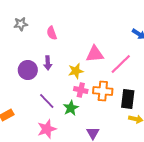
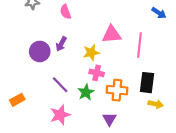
purple arrow: (48, 63) -> (61, 44), turned 32
pink line: (121, 64) -> (140, 45), turned -40
orange cross: (103, 91) -> (117, 90), moved

